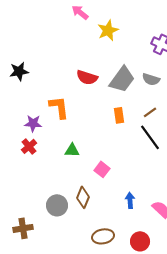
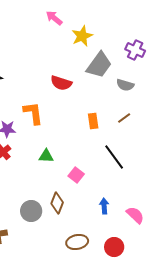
gray trapezoid: (122, 79) -> (99, 65), moved
black line: (150, 137) -> (114, 157), moved

